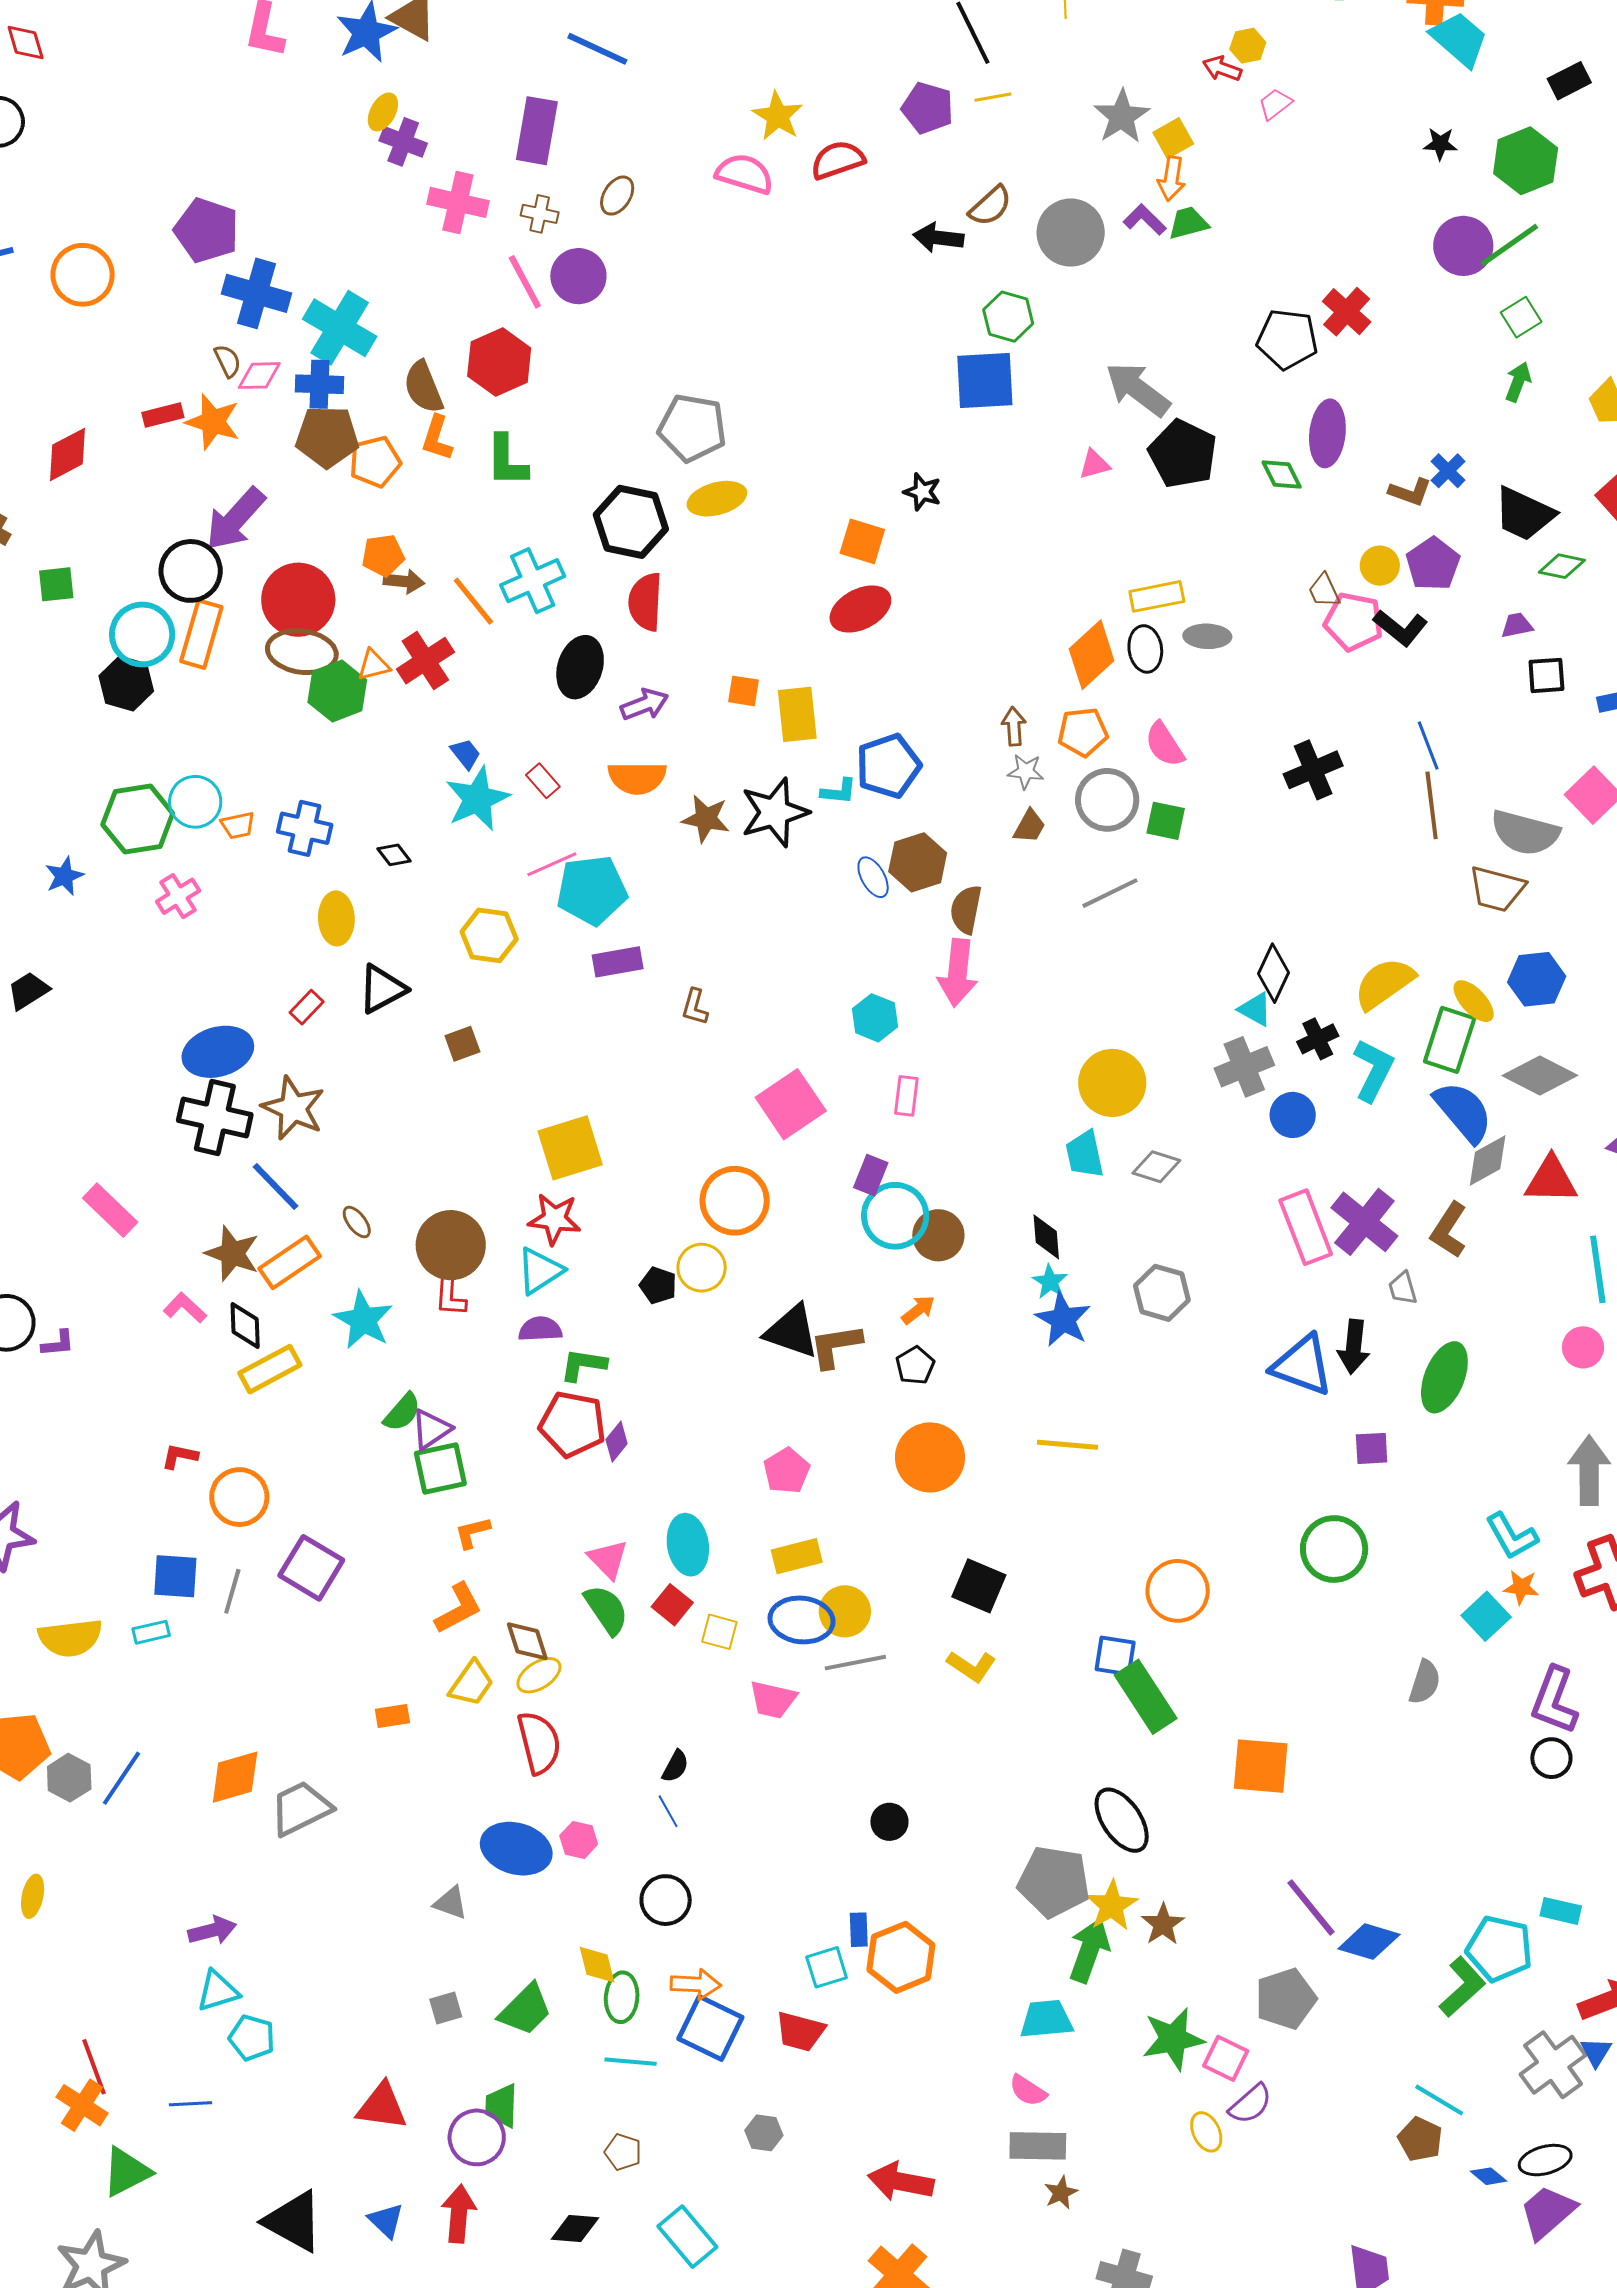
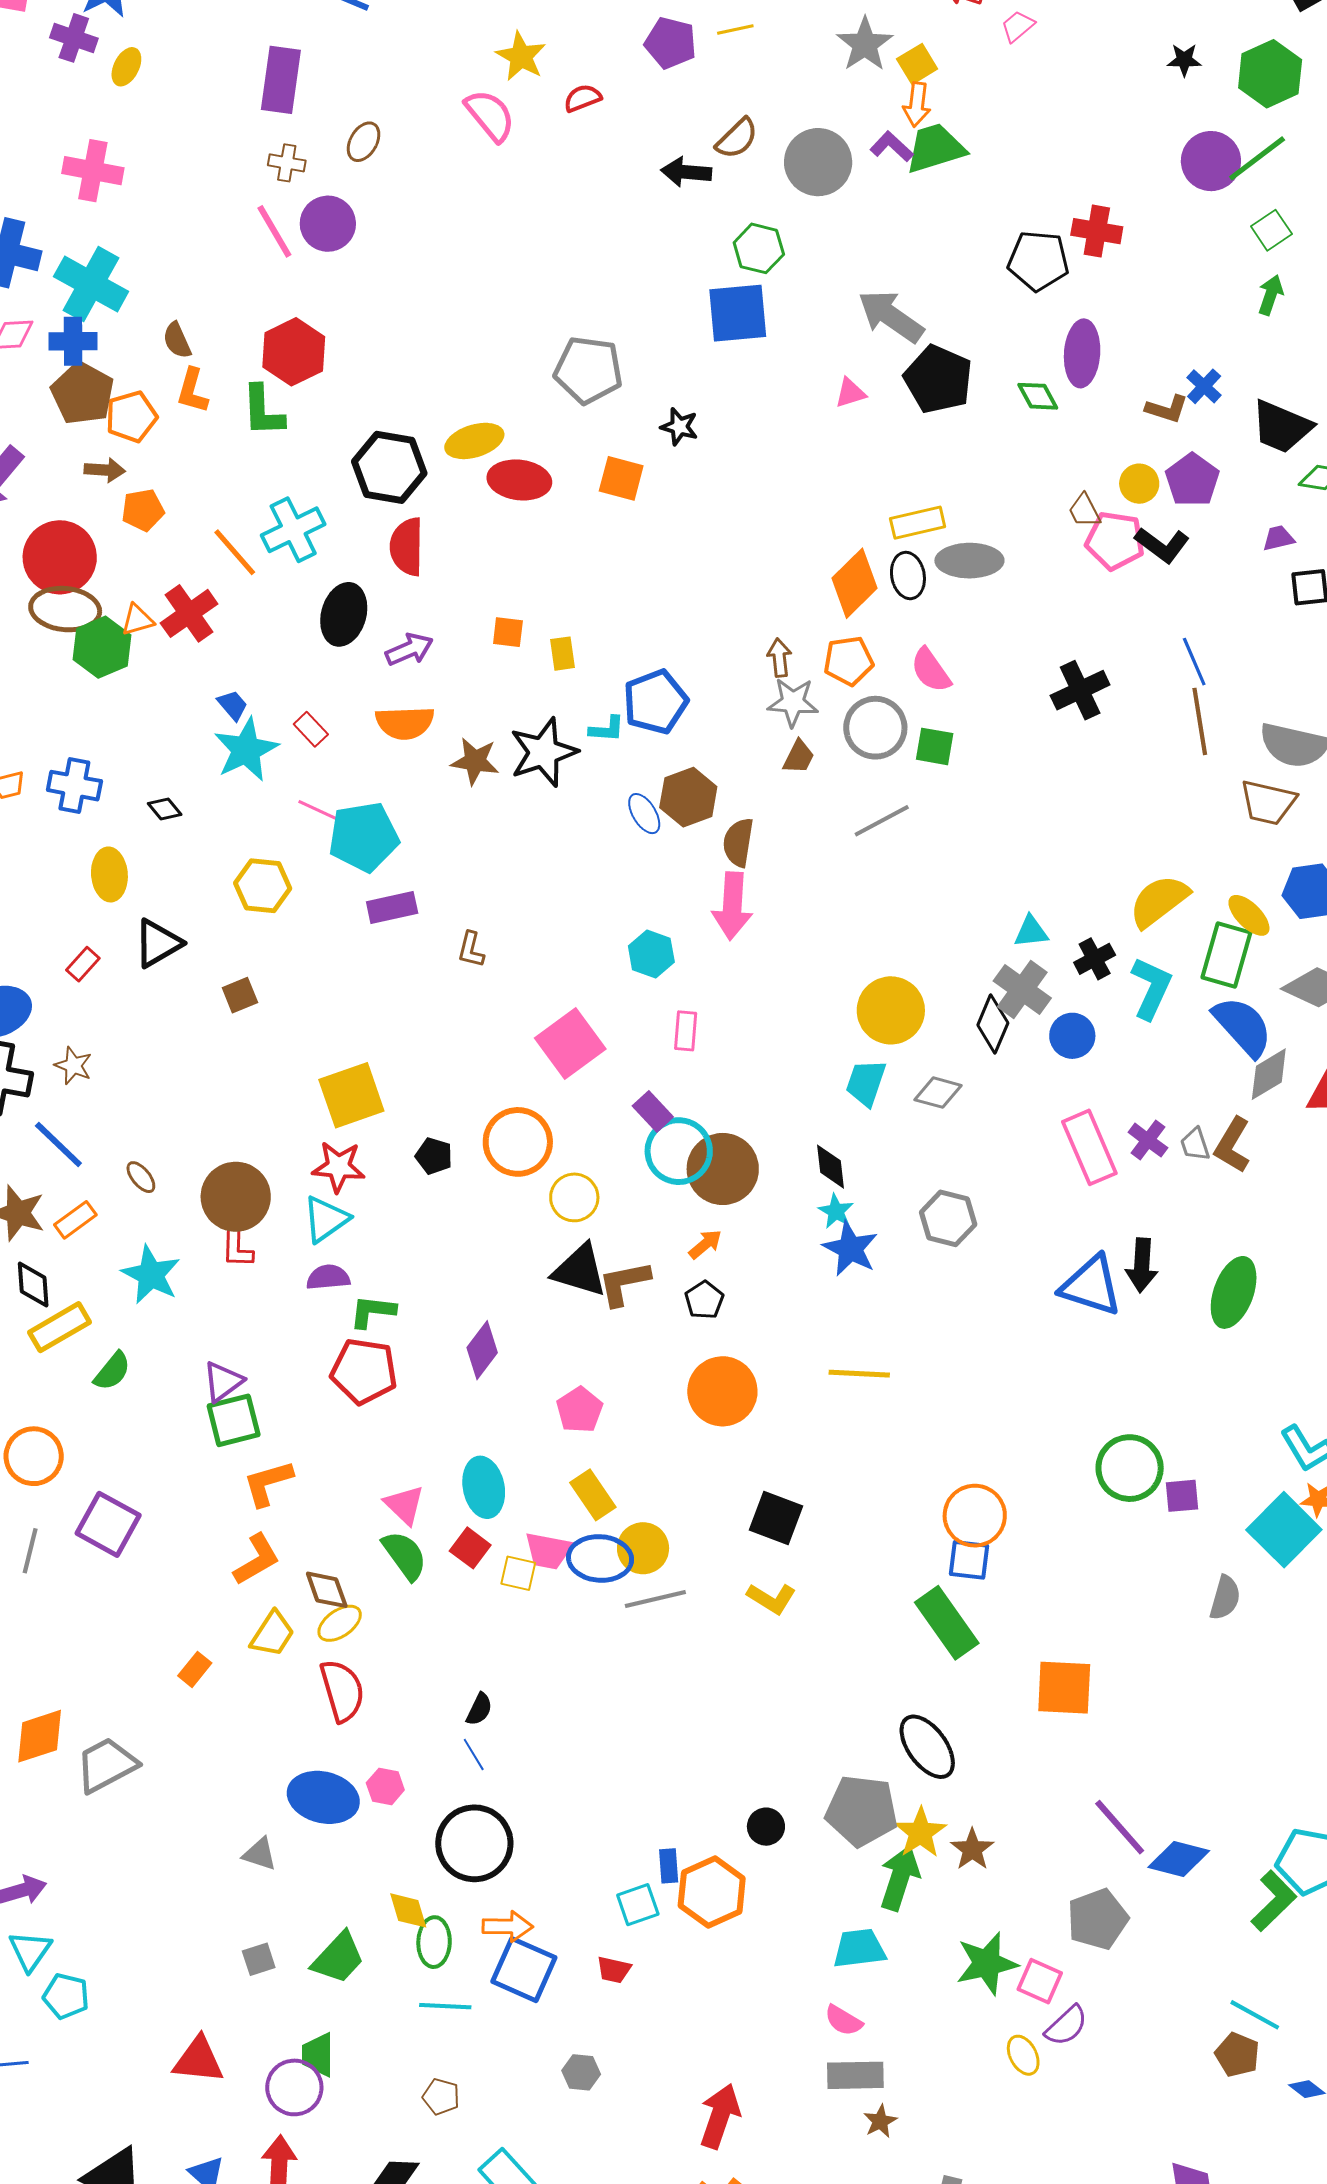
purple cross: (403, 142) -> (74, 38), moved
red semicircle: (838, 160) -> (583, 98), size x0.7
pink semicircle: (745, 174) -> (490, 115), turned 36
pink cross: (458, 202) -> (93, 171), moved
green trapezoid: (1188, 223) -> (935, 148), size x1.5
red cross: (1347, 312) -> (1097, 231), turned -30
red hexagon: (499, 362) -> (294, 352), moved
brown semicircle: (423, 387) -> (177, 340), size x0.7
gray pentagon: (692, 428) -> (588, 370), moved
brown pentagon: (327, 437) -> (83, 393), turned 30
brown arrow: (404, 581) -> (105, 470), moved
red ellipse: (860, 609) -> (519, 480), moved, turned 36
gray ellipse: (1207, 636) -> (969, 561), size x1.4
yellow rectangle: (797, 714) -> (563, 654), size x0.6
gray star: (1026, 771) -> (793, 702), size x1.4
pink line: (552, 864) -> (323, 812), turned 51
black diamond: (1273, 973) -> (993, 1024), moved
cyan triangle: (1255, 1009) -> (1031, 932), turned -33
gray cross: (1244, 1067) -> (1022, 989), turned -30
brown star: (293, 1108) -> (73, 1066), size x0.6
cyan trapezoid: (1085, 1154) -> (866, 1083), turned 33
purple rectangle: (871, 1175) -> (653, 1111), turned -63
purple cross: (1364, 1222) -> (1148, 1140), size x0.6
brown circle: (938, 1235) -> (723, 1169), size x1.4
orange rectangle: (290, 1262) -> (75, 1220), size x0.7
yellow circle: (702, 1268) -> (574, 1197), moved
black pentagon: (658, 1285) -> (434, 1156), moved
gray trapezoid: (1403, 1288) -> (1195, 1144), moved
green semicircle: (402, 1412) -> (112, 1371), moved
purple diamond: (617, 1442) -> (482, 1350), moved, size x1.4
purple square: (1372, 1448) -> (1182, 1496), moved
orange L-shape: (472, 1532) -> (268, 1483), size x1.4
yellow rectangle: (797, 1556) -> (593, 1495), turned 72
cyan square: (1486, 1616) -> (1284, 1530), size x1.5
blue square: (1115, 1656) -> (969, 1560), moved
pink trapezoid: (773, 1699) -> (548, 1551), moved
orange rectangle: (392, 1716) -> (195, 1669), turned -40
black circle: (889, 1822) -> (766, 1827), moved
black circle: (666, 1900) -> (474, 1843), size x1.5
cyan triangle: (218, 1991) -> (30, 1951), turned -36
red trapezoid: (800, 2031) -> (614, 1970), size x0.7
red arrow: (901, 2182) -> (720, 2116), turned 100

